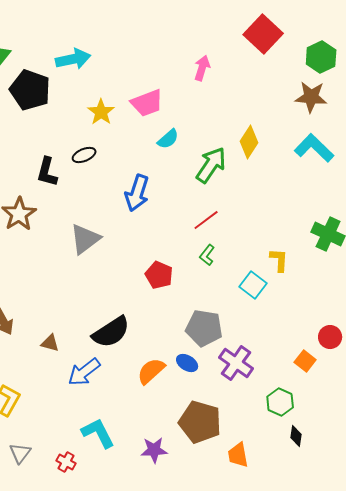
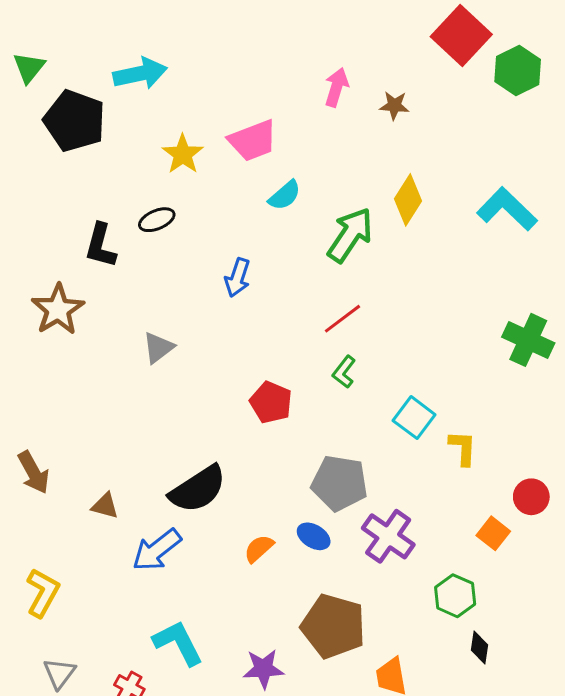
red square: (263, 34) -> (461, 36), moved
brown star: (311, 97) -> (394, 106), moved, size x0.6
blue arrow: (137, 193) -> (237, 278), size x0.7
gray triangle: (85, 239) -> (158, 348), size x0.7
yellow L-shape: (279, 260) -> (463, 448), moved
orange semicircle: (151, 371) -> (259, 549), size x0.7

